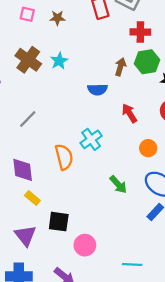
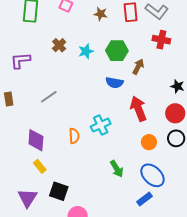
brown star: (57, 18) -> (100, 14), moved
brown cross: (28, 60) -> (59, 45), size x0.6
green hexagon: (147, 62) -> (117, 51), moved
red arrow: (129, 113) -> (138, 109), size x1.4
orange semicircle: (64, 157) -> (74, 136), size x0.7

